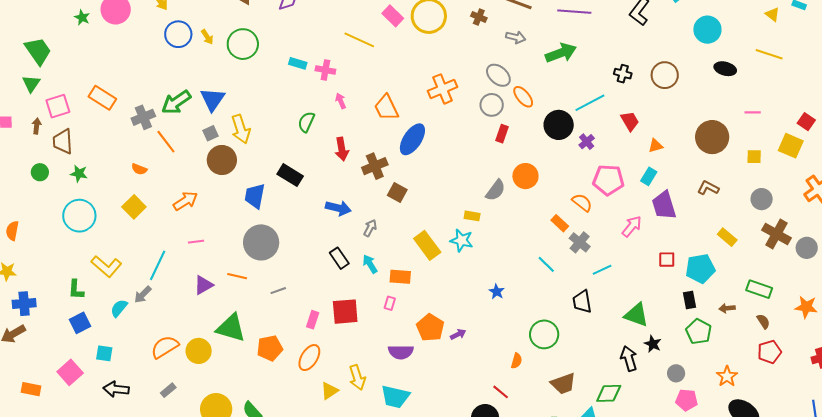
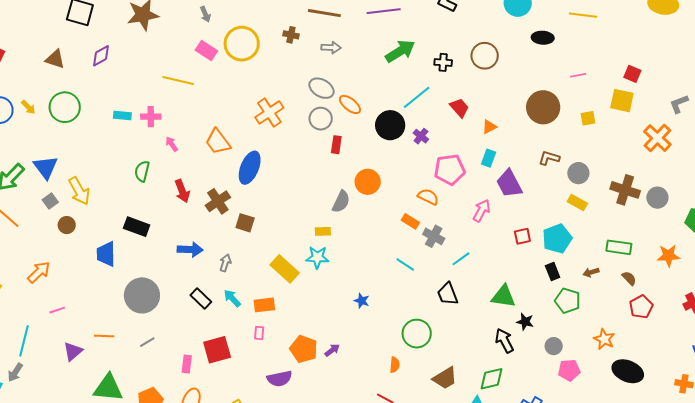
green arrow: (561, 53) -> (400, 51), moved
brown circle: (222, 160) -> (67, 225), size x0.6
gray circle: (762, 199) -> (578, 173), moved
gray circle: (261, 242) -> (142, 295), moved

